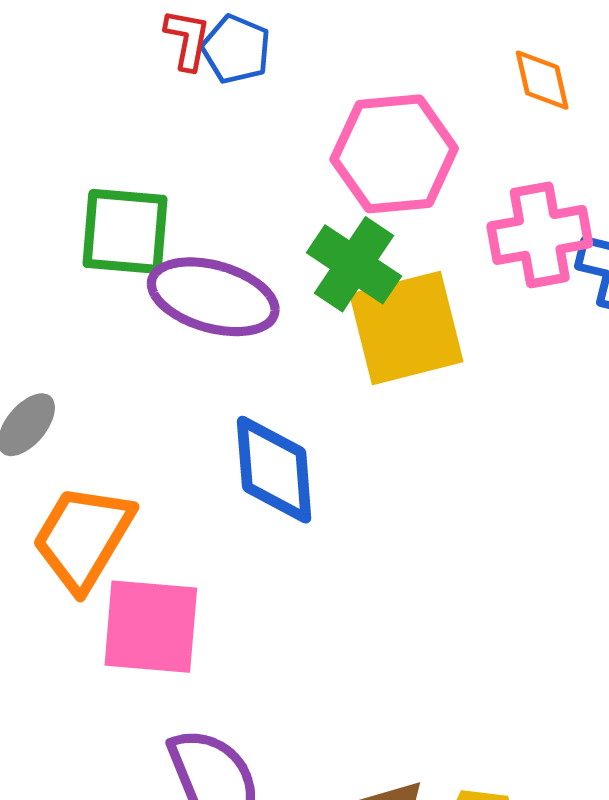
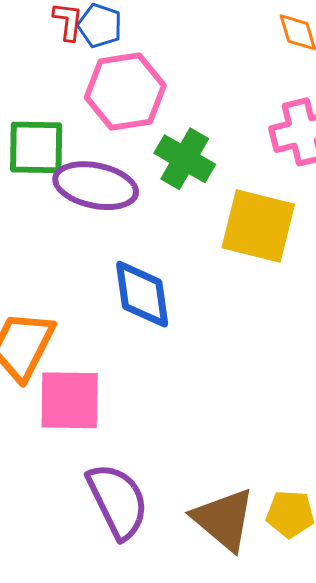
pink hexagon: (394, 154) -> (125, 91), moved
yellow square: (406, 328) -> (258, 226), moved, turned 32

